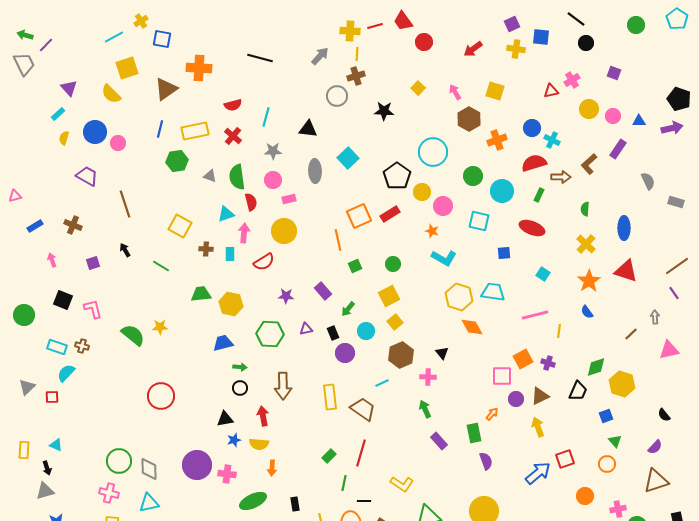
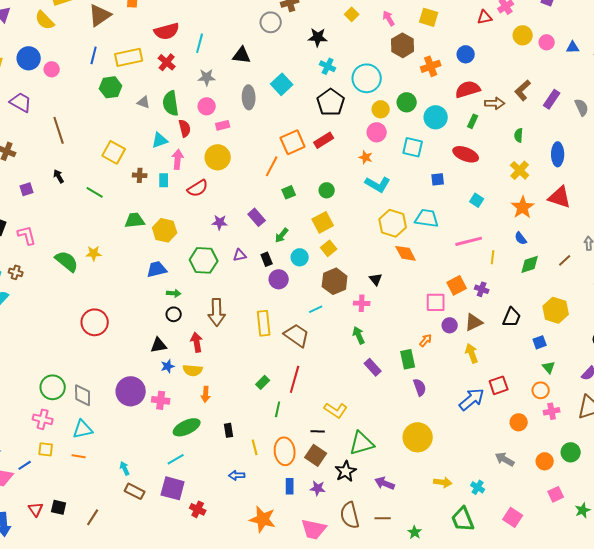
red semicircle: (233, 105) -> (167, 31), size x1.4
cyan cross: (552, 140) -> (328, 66), moved
purple rectangle: (618, 149) -> (552, 99), moved
yellow circle: (422, 192) -> (381, 109), moved
orange line: (338, 240) -> (272, 166), turned 40
green diamond: (596, 367) -> (530, 264), moved
black line: (364, 501) -> (318, 431), moved
pink cross: (618, 509) -> (552, 411), moved

